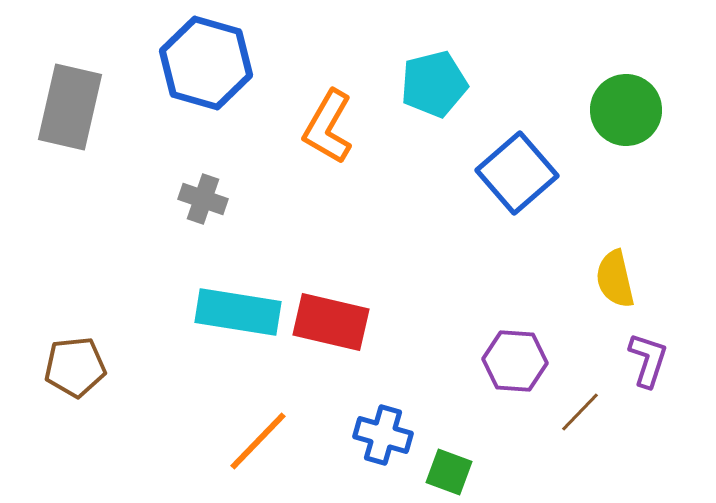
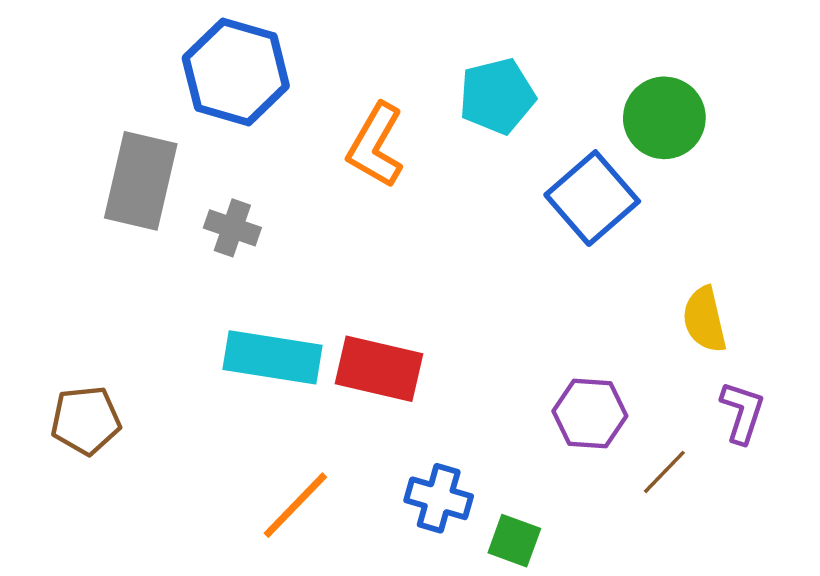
gray rectangle: (70, 107) -> (141, 181), moved
green circle: (626, 110) -> (664, 118), moved

